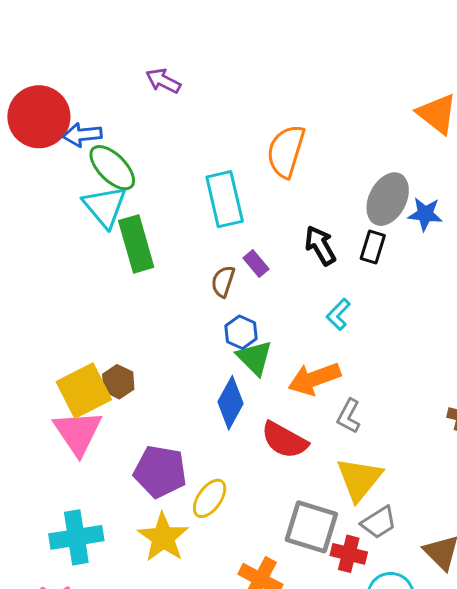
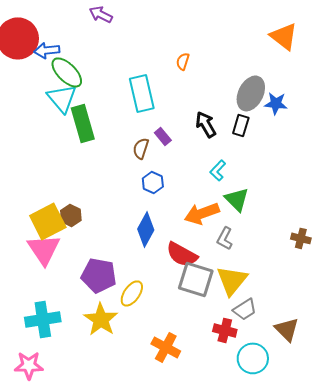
orange semicircle: (286, 151) -> (183, 61), size x0.5
green triangle: (254, 358) -> (237, 199), moved
gray square: (311, 527) -> (196, 279), moved

